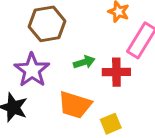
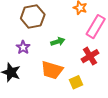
purple star: (32, 70) -> (23, 47), size x0.6
red cross: (116, 72) -> (90, 56), moved, turned -30

